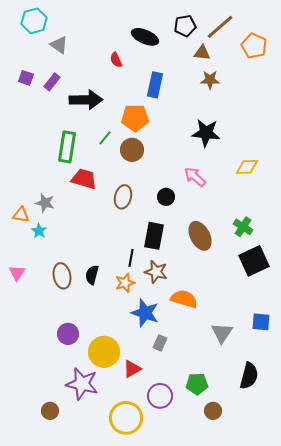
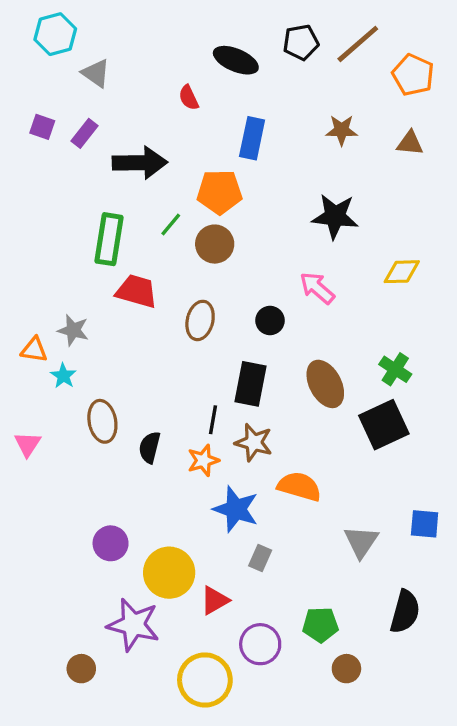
brown triangle: (202, 53) -> (410, 143), moved
black square: (254, 261) -> (384, 425), moved
brown ellipse: (62, 276) -> (102, 421), moved

